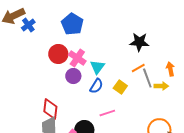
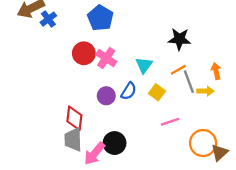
cyan triangle: (97, 67) -> (144, 65), moved
purple circle: (73, 76) -> (106, 96), moved
pink line: (107, 113) -> (170, 122), moved

